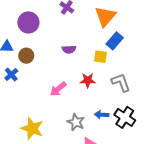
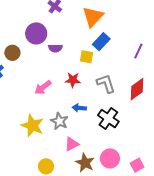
purple circle: (28, 22) -> (36, 33), moved
blue arrow: (102, 115) -> (79, 108), moved
yellow star: (32, 128) -> (32, 126), moved

